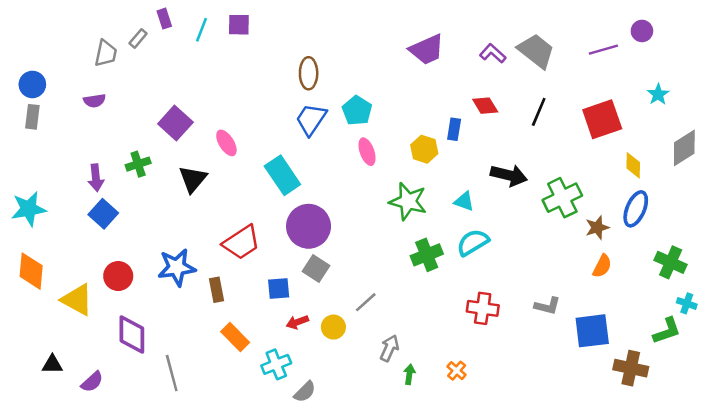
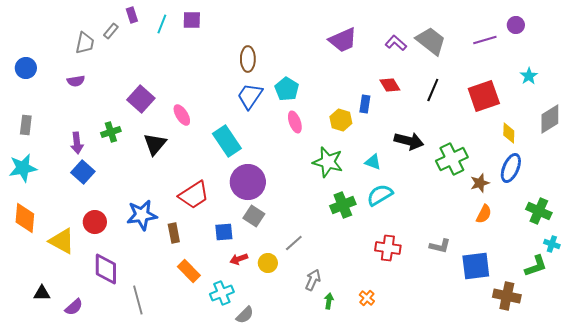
gray rectangle: (32, 117) -> (26, 125), moved

